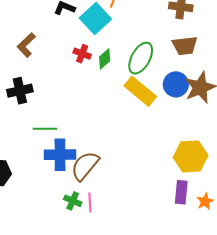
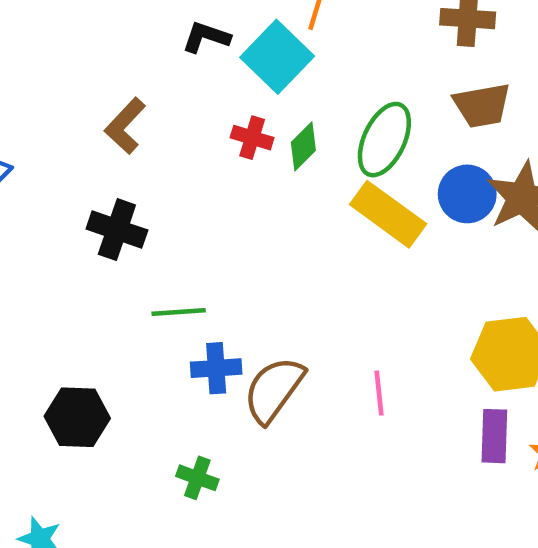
black cross: (20, 91) -> (117, 230), turned 35
blue cross: (60, 155) -> (216, 368), size x0.7
green cross: (73, 201) -> (197, 478), moved
pink line: (90, 203) -> (379, 393), moved

